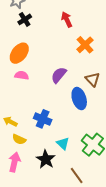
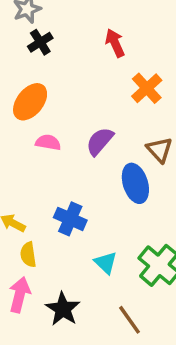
pink semicircle: (22, 75) -> (48, 142), moved
yellow semicircle: (19, 139) -> (28, 255), turned 56
black star: (46, 159) -> (63, 309), moved

